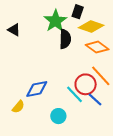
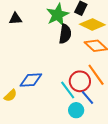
black triangle: (14, 30) -> (16, 19), turned -40
cyan circle: (58, 116) -> (76, 110), moved

